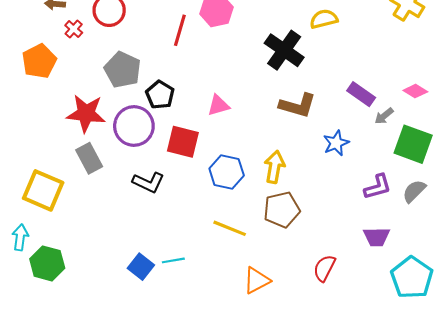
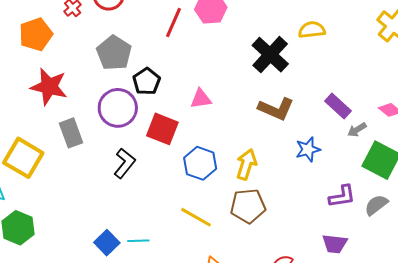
red star: (86, 113) -> (49, 87), moved
black L-shape: (148, 182) -> (125, 163), turned -84

